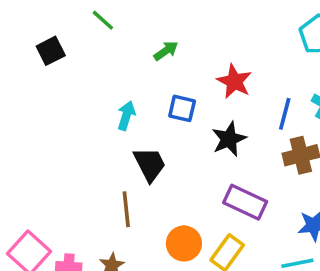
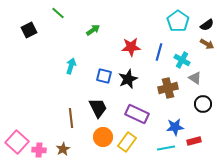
red star: (234, 81) -> (131, 47), turned -30
blue square: (182, 108) -> (104, 76), moved
blue line: (285, 114) -> (159, 52), moved
black trapezoid: (150, 164) -> (98, 108), moved

